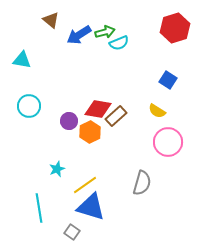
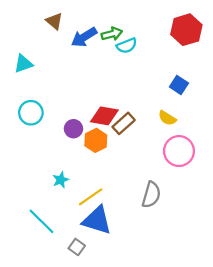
cyan triangle: (22, 60) -> (23, 64), turned -30
cyan line: (39, 208) -> (42, 221), turned -36

